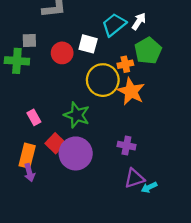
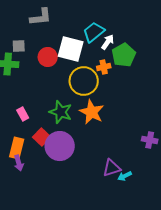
white arrow: (139, 21) -> (108, 42), moved
white square: (88, 44) -> (71, 49), size x1.5
orange star: (131, 91) -> (92, 112), moved
purple cross: (126, 146) -> (150, 140), moved

